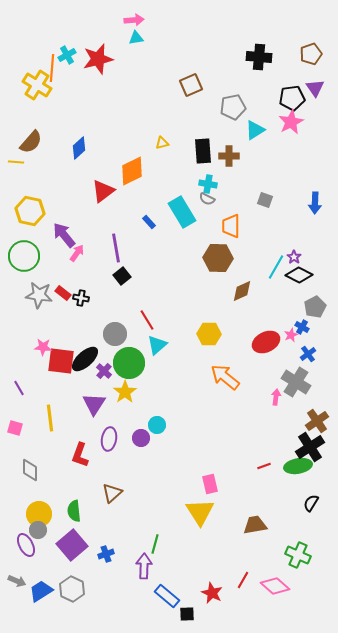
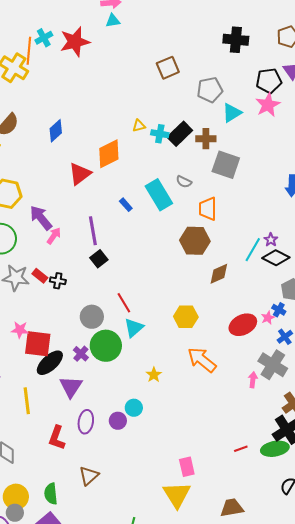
black rectangle: (203, 151) -> (180, 134), turned 50
cyan cross: (208, 184) -> (160, 134), moved
gray square: (265, 200) -> (226, 165), moved, size x1.8
black ellipse: (85, 359) -> (50, 363), moved
yellow star: (125, 392) -> (154, 375), moved, size x0.7

